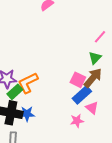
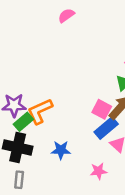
blue star: (27, 114) -> (61, 150), moved
pink star: (77, 121) -> (99, 171), moved

